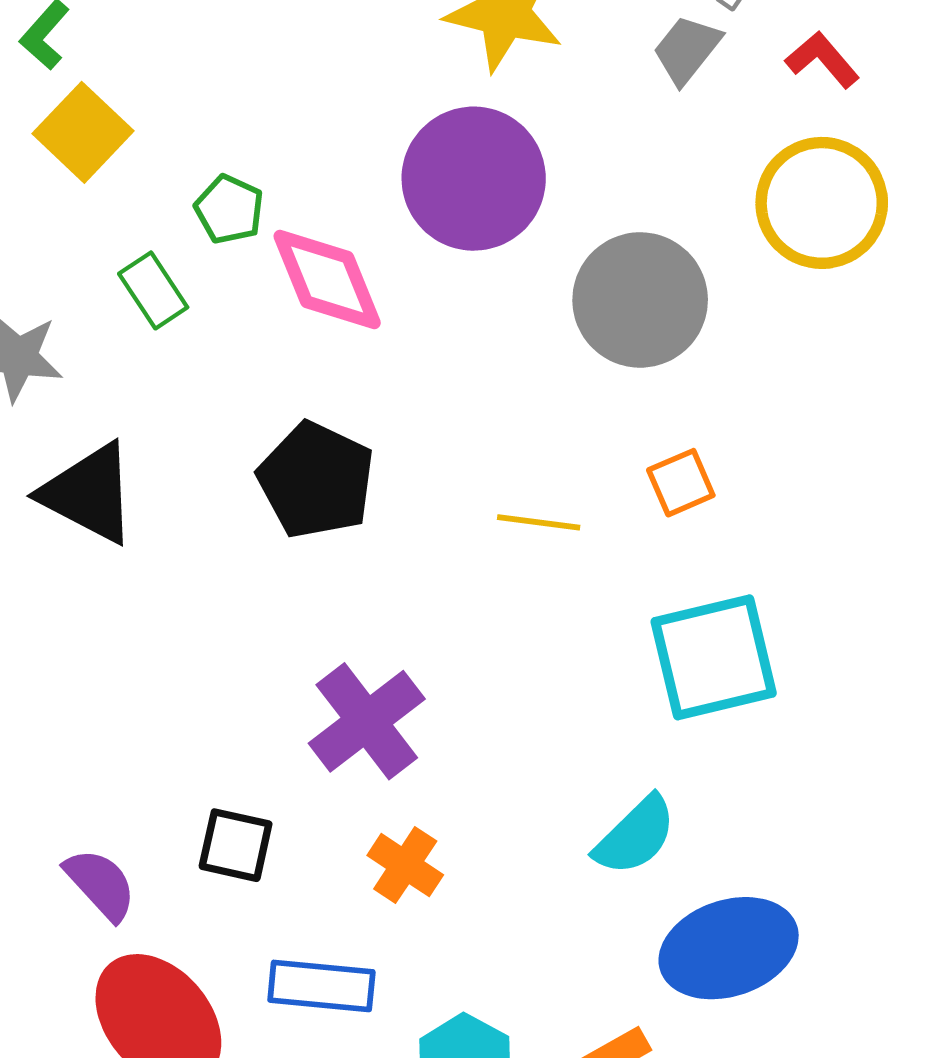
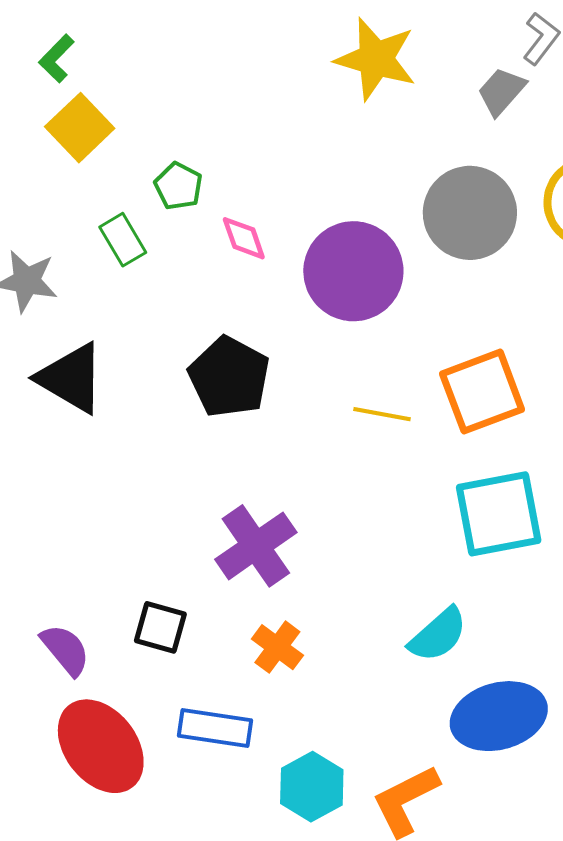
purple circle: (474, 179) -> (353, 271), moved
pink diamond: (327, 279) -> (244, 238), size x0.6
gray circle: (640, 300) -> (470, 213), moved
orange square: (681, 483) -> (482, 392), size x1.8

